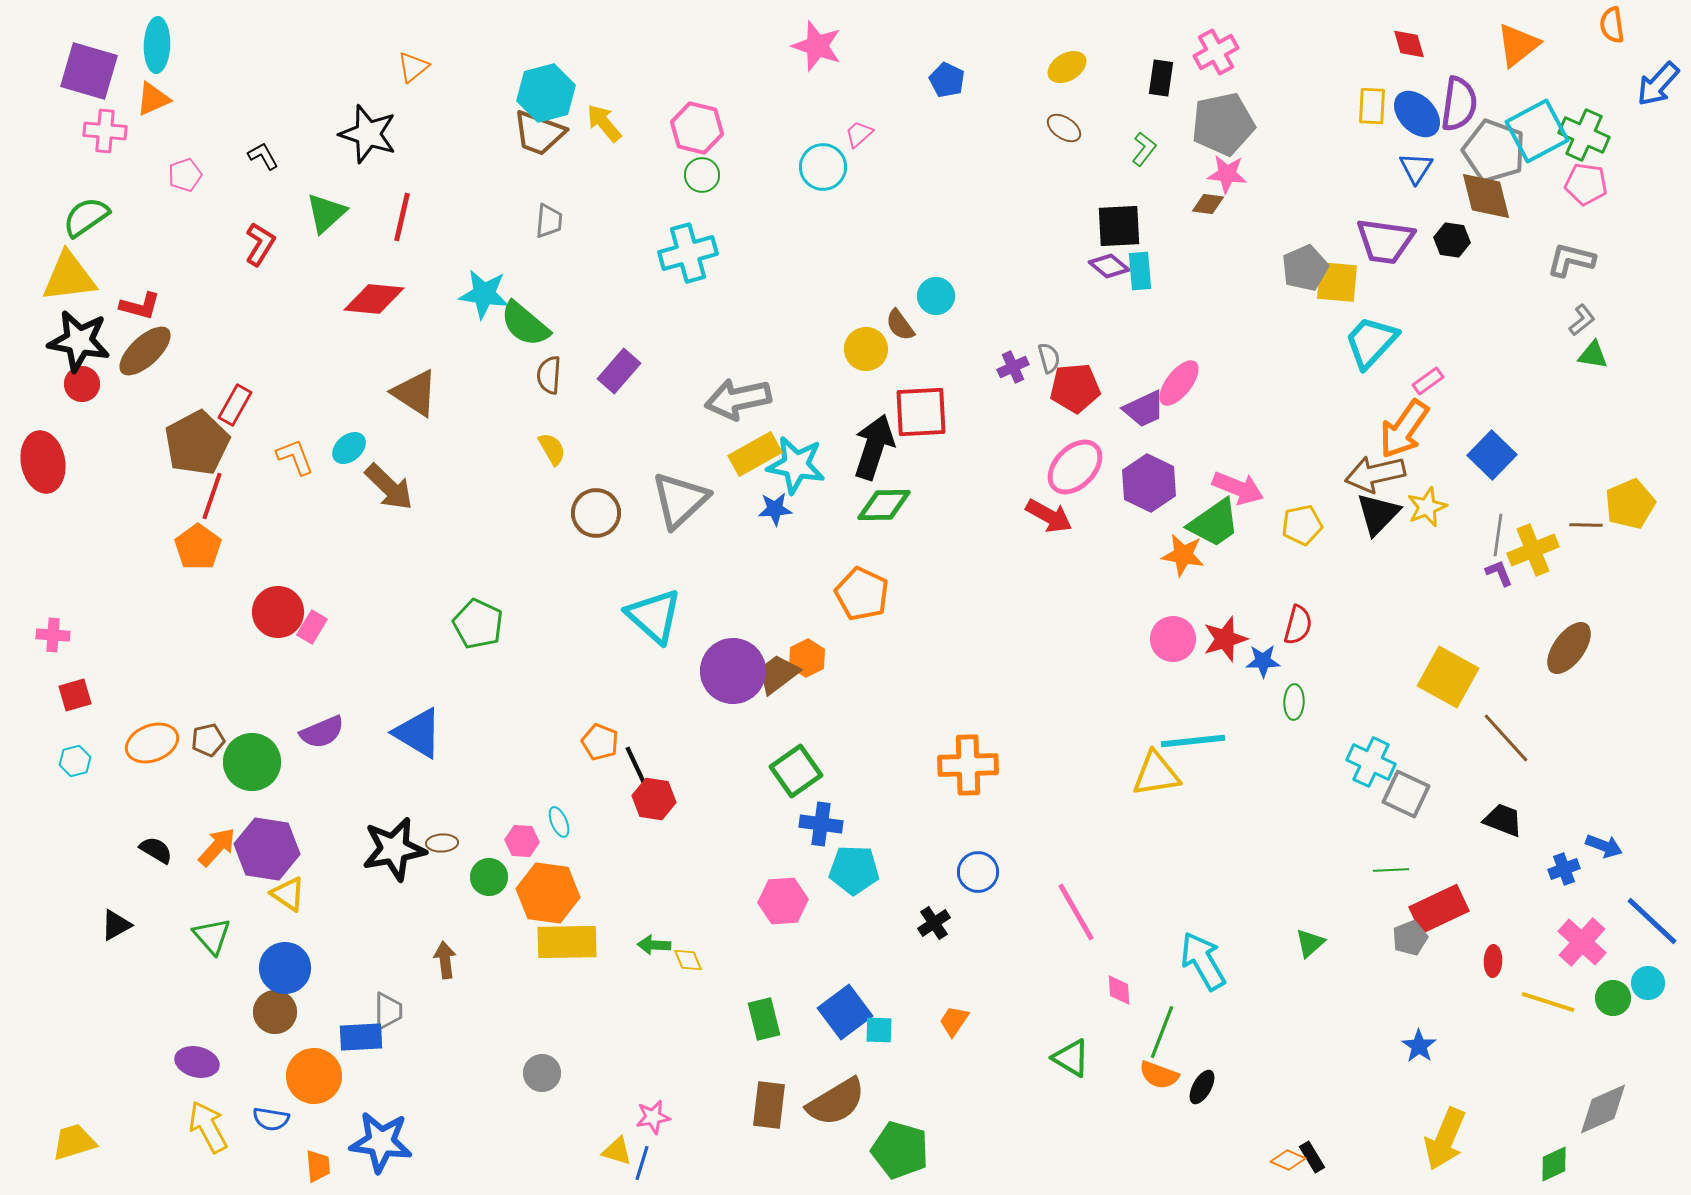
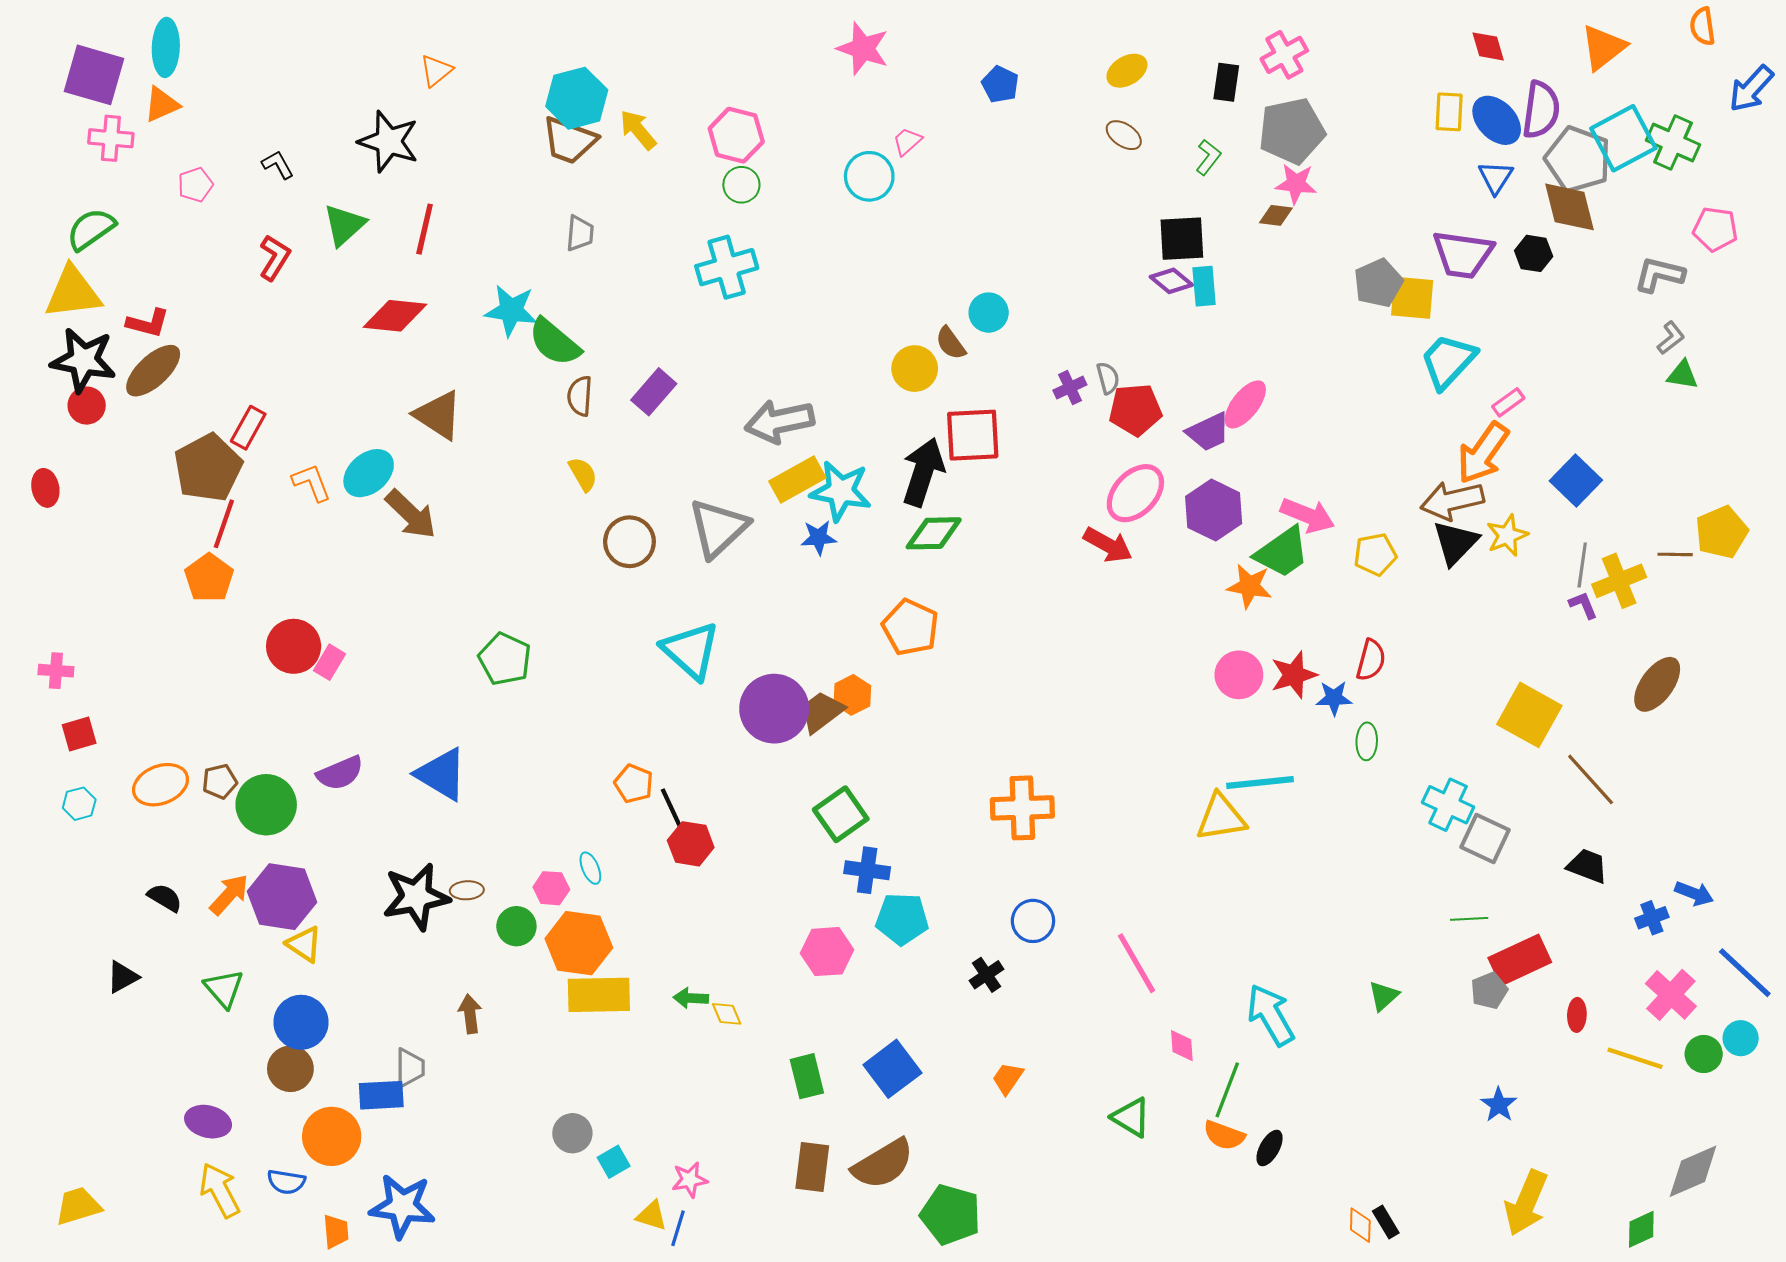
pink pentagon: (1586, 184) -> (1715, 229), moved
cyan ellipse: (349, 448) -> (369, 473), size x1.4
red ellipse: (43, 462) -> (45, 488), size x0.6
cyan square: (879, 1030) -> (614, 1162), moved, turned -32
orange diamond: (1288, 1160) -> (1360, 1225), turned 68

